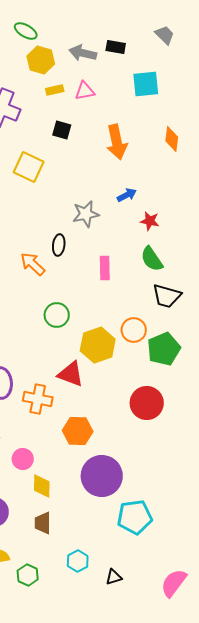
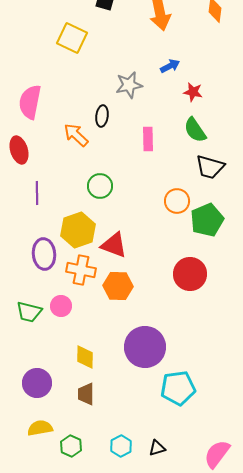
yellow hexagon: (98, 345) -> (78, 230), moved
orange hexagon: (78, 431) -> (118, 286), moved
pink circle: (23, 459) -> (61, 306), moved
cyan hexagon: (78, 561) -> (121, 446), moved

